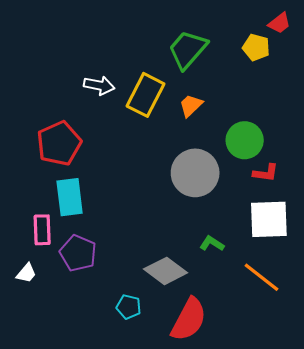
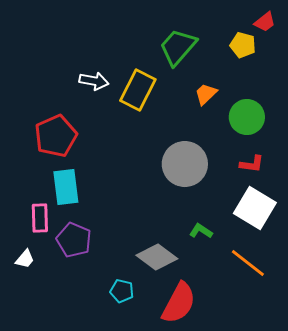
orange trapezoid: (191, 105) -> (206, 94), moved
green circle: (245, 140) -> (247, 117), moved
white square: (269, 219) -> (255, 208), turned 33

